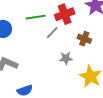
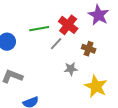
red cross: (65, 14) -> (68, 25), turned -30

